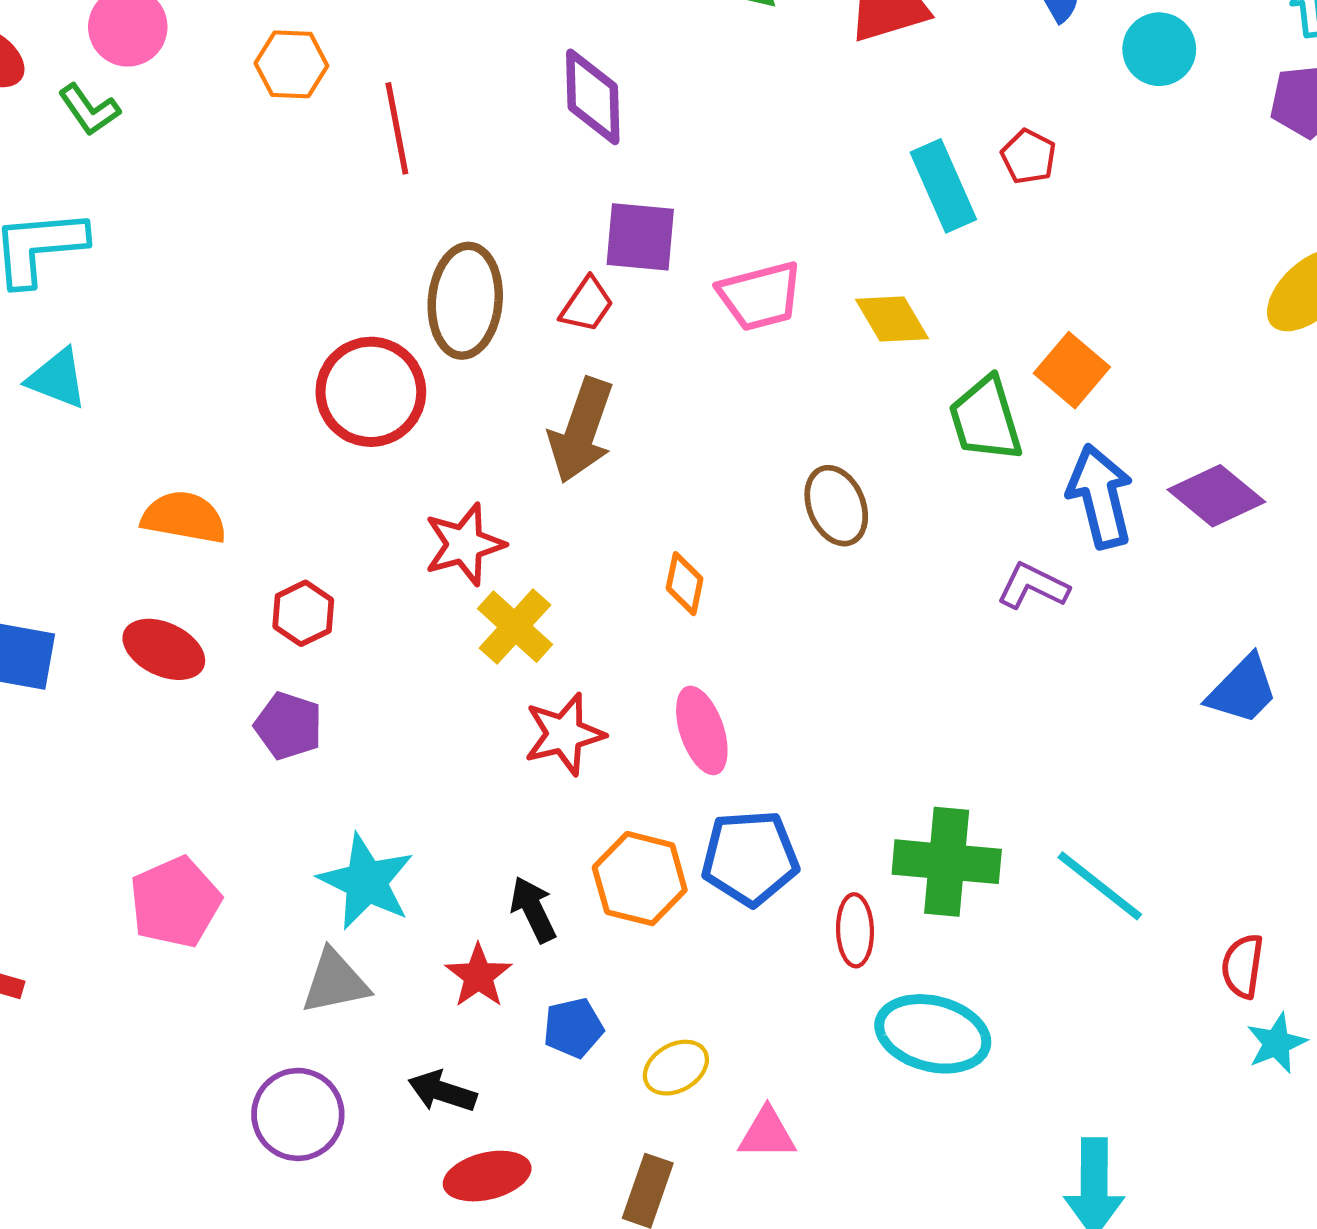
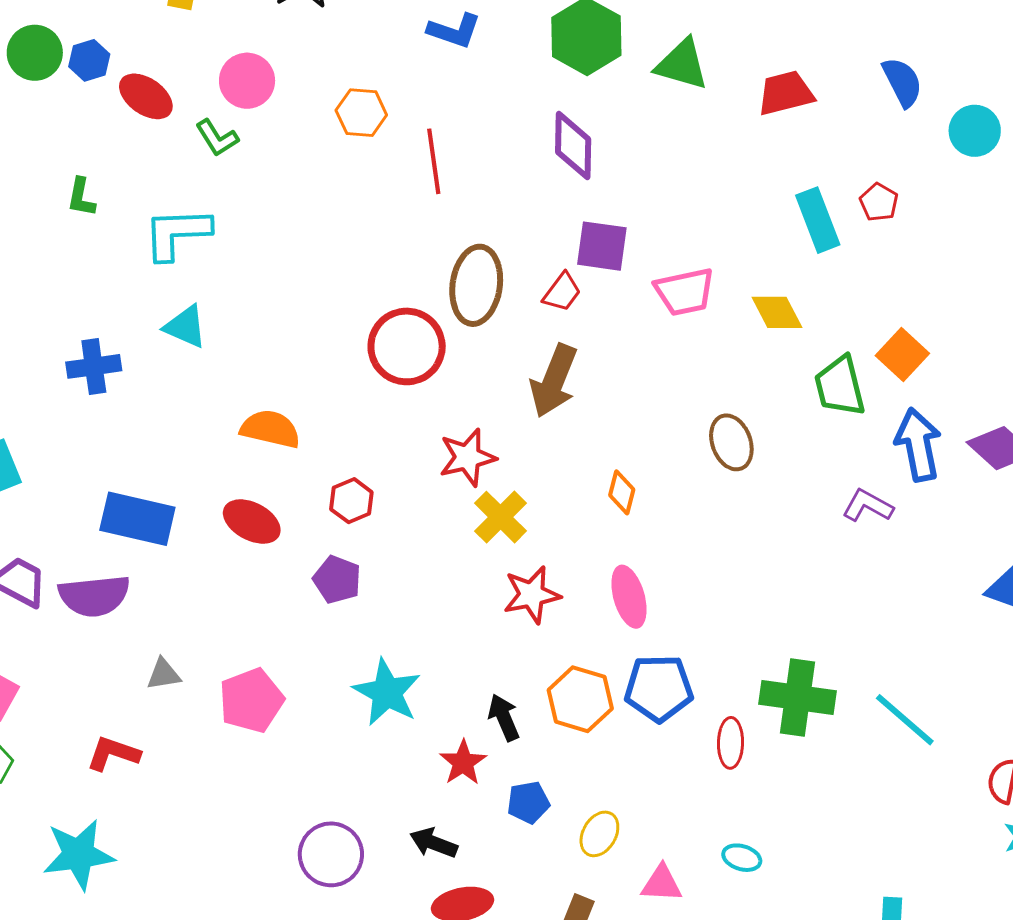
gray triangle: (335, 982) -> (164, 674), moved, size x0.7
cyan ellipse: (933, 1034) -> (742, 858), moved, size x0.5
yellow ellipse: (676, 1068) -> (599, 834), turned -33

